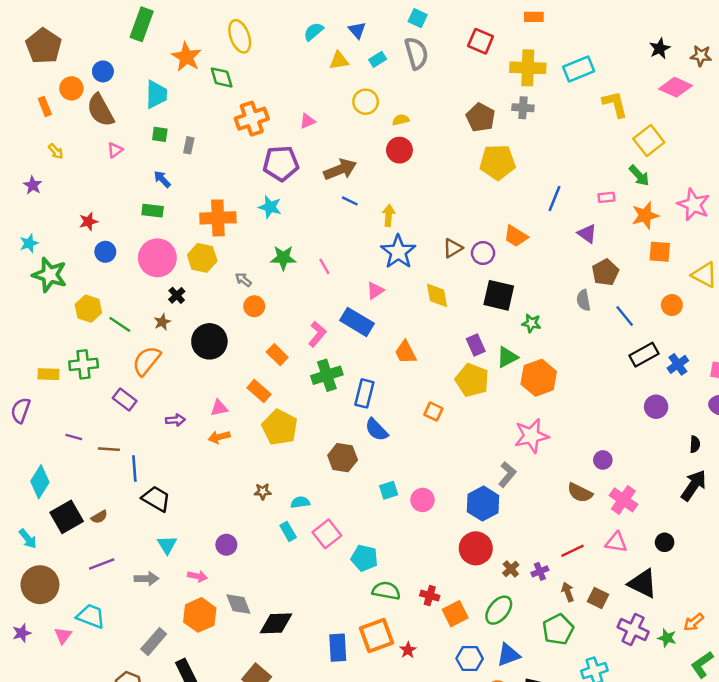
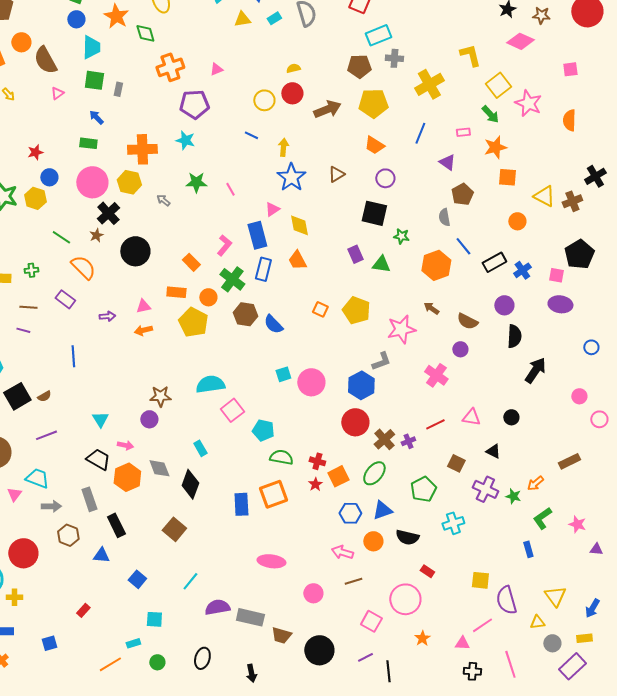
yellow cross: (528, 68) -> (429, 84), moved, turned -32
cyan rectangle: (579, 69) -> (378, 35), moved
blue circle: (103, 71) -> (76, 19), moved
yellow circle: (366, 102) -> (264, 100), moved
brown pentagon: (481, 117) -> (359, 66), turned -30
green square: (160, 134) -> (94, 80), size x1.5
brown arrow: (340, 169) -> (327, 109), moved
pink star: (694, 205) -> (528, 103), moved
orange trapezoid: (516, 236) -> (374, 145), moved
purple circle: (483, 253) -> (385, 178), moved
black cross: (177, 295) -> (108, 213), size x1.6
yellow diamond: (437, 295) -> (299, 225), moved
orange circle: (254, 306) -> (208, 297), moved
yellow hexagon: (88, 309) -> (35, 198), moved
blue line: (625, 316) -> (463, 246), moved
blue rectangle: (357, 322) -> (257, 235), turned 44
green triangle: (507, 357) -> (381, 264), turned 36
orange semicircle: (146, 361) -> (83, 267), turned 96
green cross: (84, 364) -> (31, 270), size x0.6
green cross: (327, 375) -> (232, 279), turned -35
orange hexagon: (539, 378) -> (436, 265), moved
yellow pentagon: (472, 380) -> (356, 310), moved
orange rectangle: (259, 391) -> (176, 292), turned -36
blue rectangle: (364, 393) -> (263, 269), moved
black semicircle: (695, 444) -> (514, 336), moved, size x1.6
brown line: (109, 449) -> (28, 307), moved
brown hexagon: (343, 458) -> (245, 314), moved
gray L-shape: (507, 475) -> (381, 361), turned 30
brown star: (263, 491) -> (160, 396), moved, size x1.5
brown semicircle: (580, 493) -> (467, 321), moved
black trapezoid: (156, 499) -> (98, 459), moved
pink circle: (422, 500) -> (311, 382), size x1.4
pink cross: (623, 500) -> (436, 375), moved
cyan semicircle: (300, 502) -> (210, 384), size x1.8
cyan rectangle: (288, 531) -> (200, 448), moved
brown cross: (511, 569) -> (384, 439), size x1.5
gray arrow: (146, 579) -> (51, 506), moved
black triangle: (643, 583) -> (493, 451), size x0.6
brown arrow: (568, 592) -> (431, 308), moved, turned -35
black diamond: (276, 623) -> (190, 484), turned -68
gray rectangle: (154, 642) -> (89, 499), turned -60
red star: (408, 650) -> (315, 484), moved

